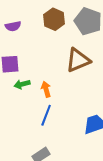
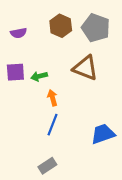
brown triangle: (78, 60) -> (85, 68), turned 44
green arrow: (22, 84) -> (39, 76), moved

